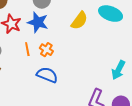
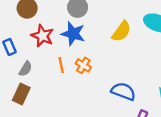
blue semicircle: (47, 75) -> (123, 91), moved

